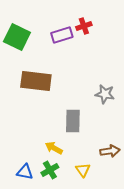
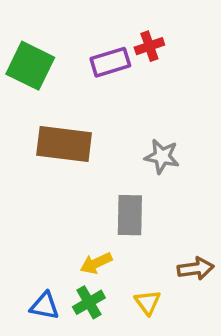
gray star: (105, 94) -> (162, 156), moved
yellow arrow: (54, 148) -> (96, 263), turned -54

